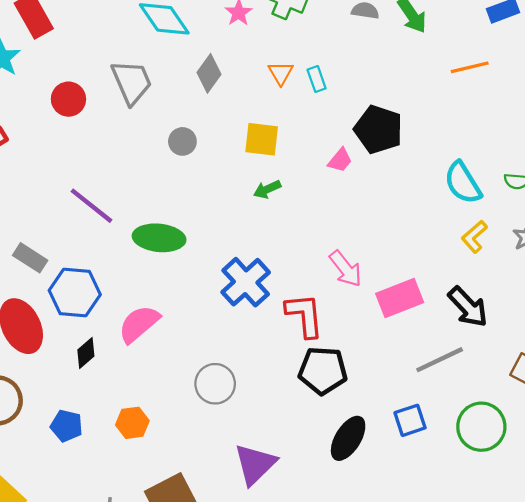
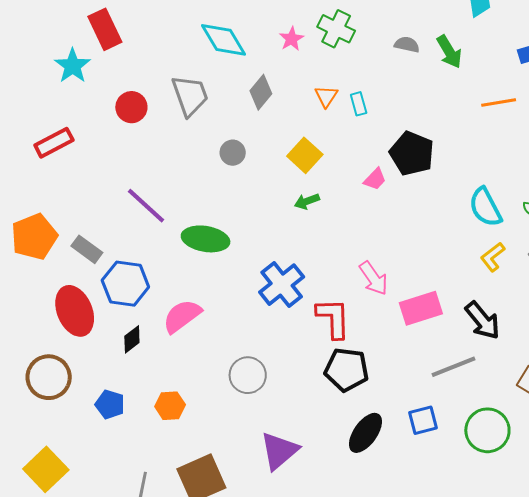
yellow square: (262, 139) -> (305, 155), turned 32

